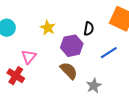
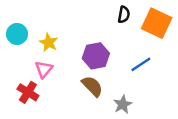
yellow star: (48, 28) -> (49, 43), moved
black semicircle: (89, 29) -> (124, 15), moved

